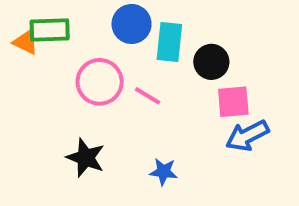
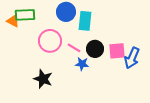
black circle: (211, 62) -> (95, 49), moved
blue arrow: (247, 136) -> (132, 58), moved, turned -40
blue star: (163, 172) -> (82, 64), moved

